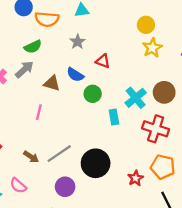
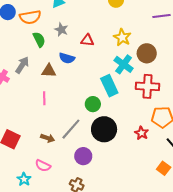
green semicircle: (33, 47) -> (39, 39), moved, turned -77
yellow star: (152, 48) -> (122, 37), moved
green circle: (93, 94) -> (93, 104), moved
cyan rectangle: (114, 117) -> (109, 86), size x1.5

